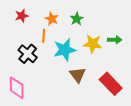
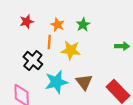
yellow star: (93, 44) -> (71, 50), moved
cyan star: (65, 50) -> (56, 82), moved

